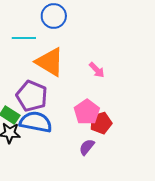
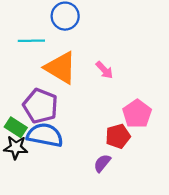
pink arrow: (97, 70) -> (104, 70), moved
pink pentagon: (87, 112) -> (137, 114), moved

